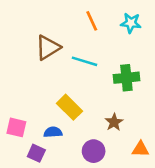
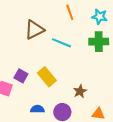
green cross: (126, 78) -> (99, 42), moved
blue semicircle: (53, 132) -> (37, 109), moved
purple square: (36, 153) -> (21, 76), moved

